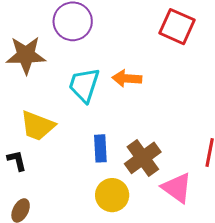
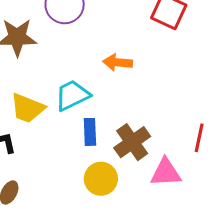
cyan trapezoid: (84, 85) -> (72, 95), moved, turned 45
pink triangle: (177, 188) -> (166, 172), turned -40

